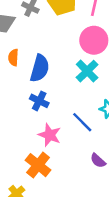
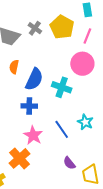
cyan cross: (87, 71) -> (62, 87), moved, turned -36
blue cross: (39, 101) -> (29, 106), turned -35

